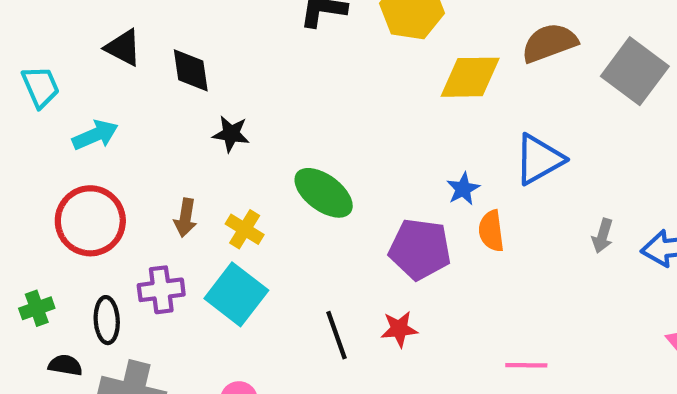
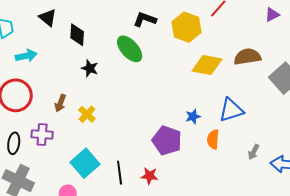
green ellipse: (324, 193) -> (130, 49), moved
orange semicircle: (491, 231) -> (213, 139), moved
cyan square: (236, 294) -> (85, 163), moved

